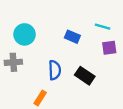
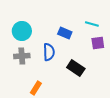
gray cross: (13, 62) -> (22, 56), moved
blue semicircle: (55, 70) -> (49, 52), moved

